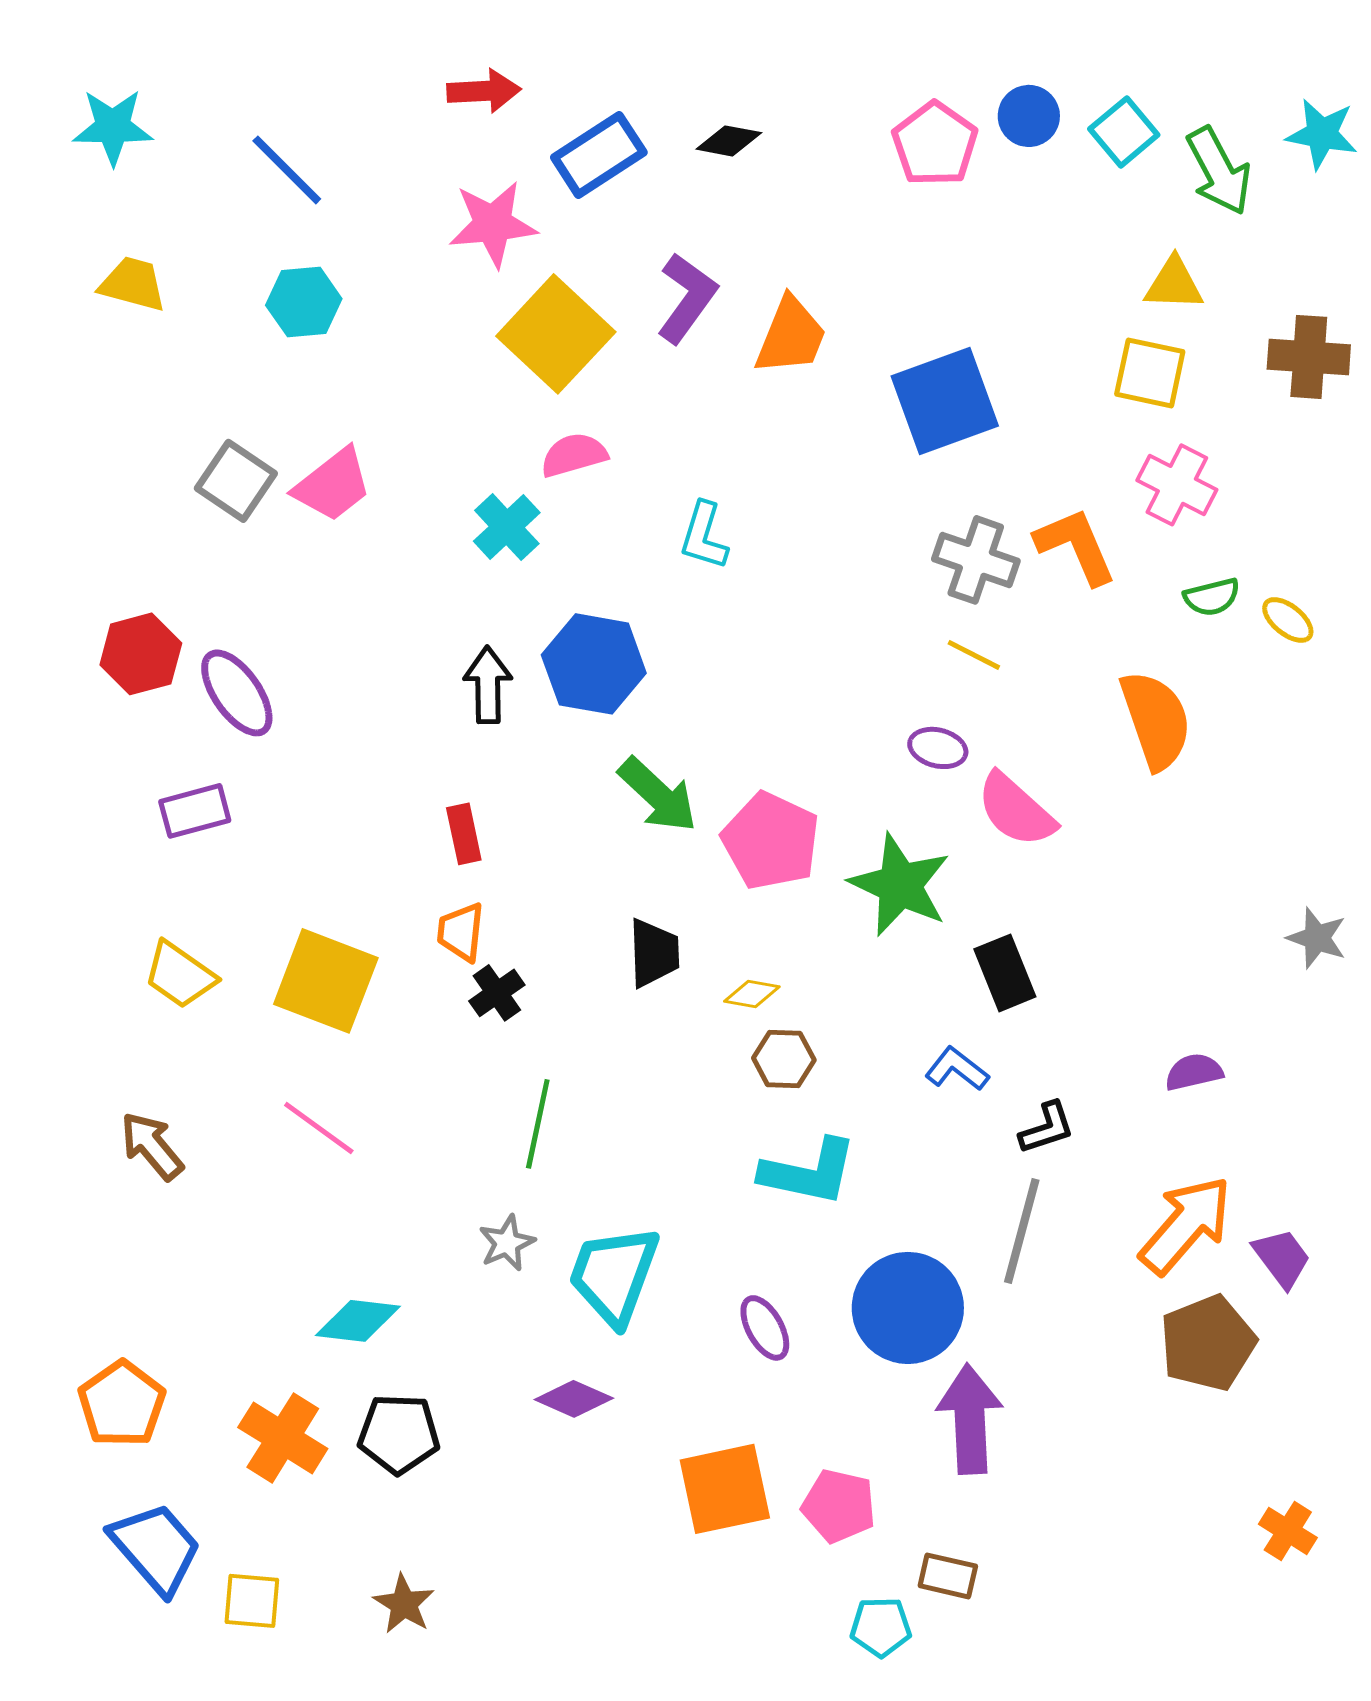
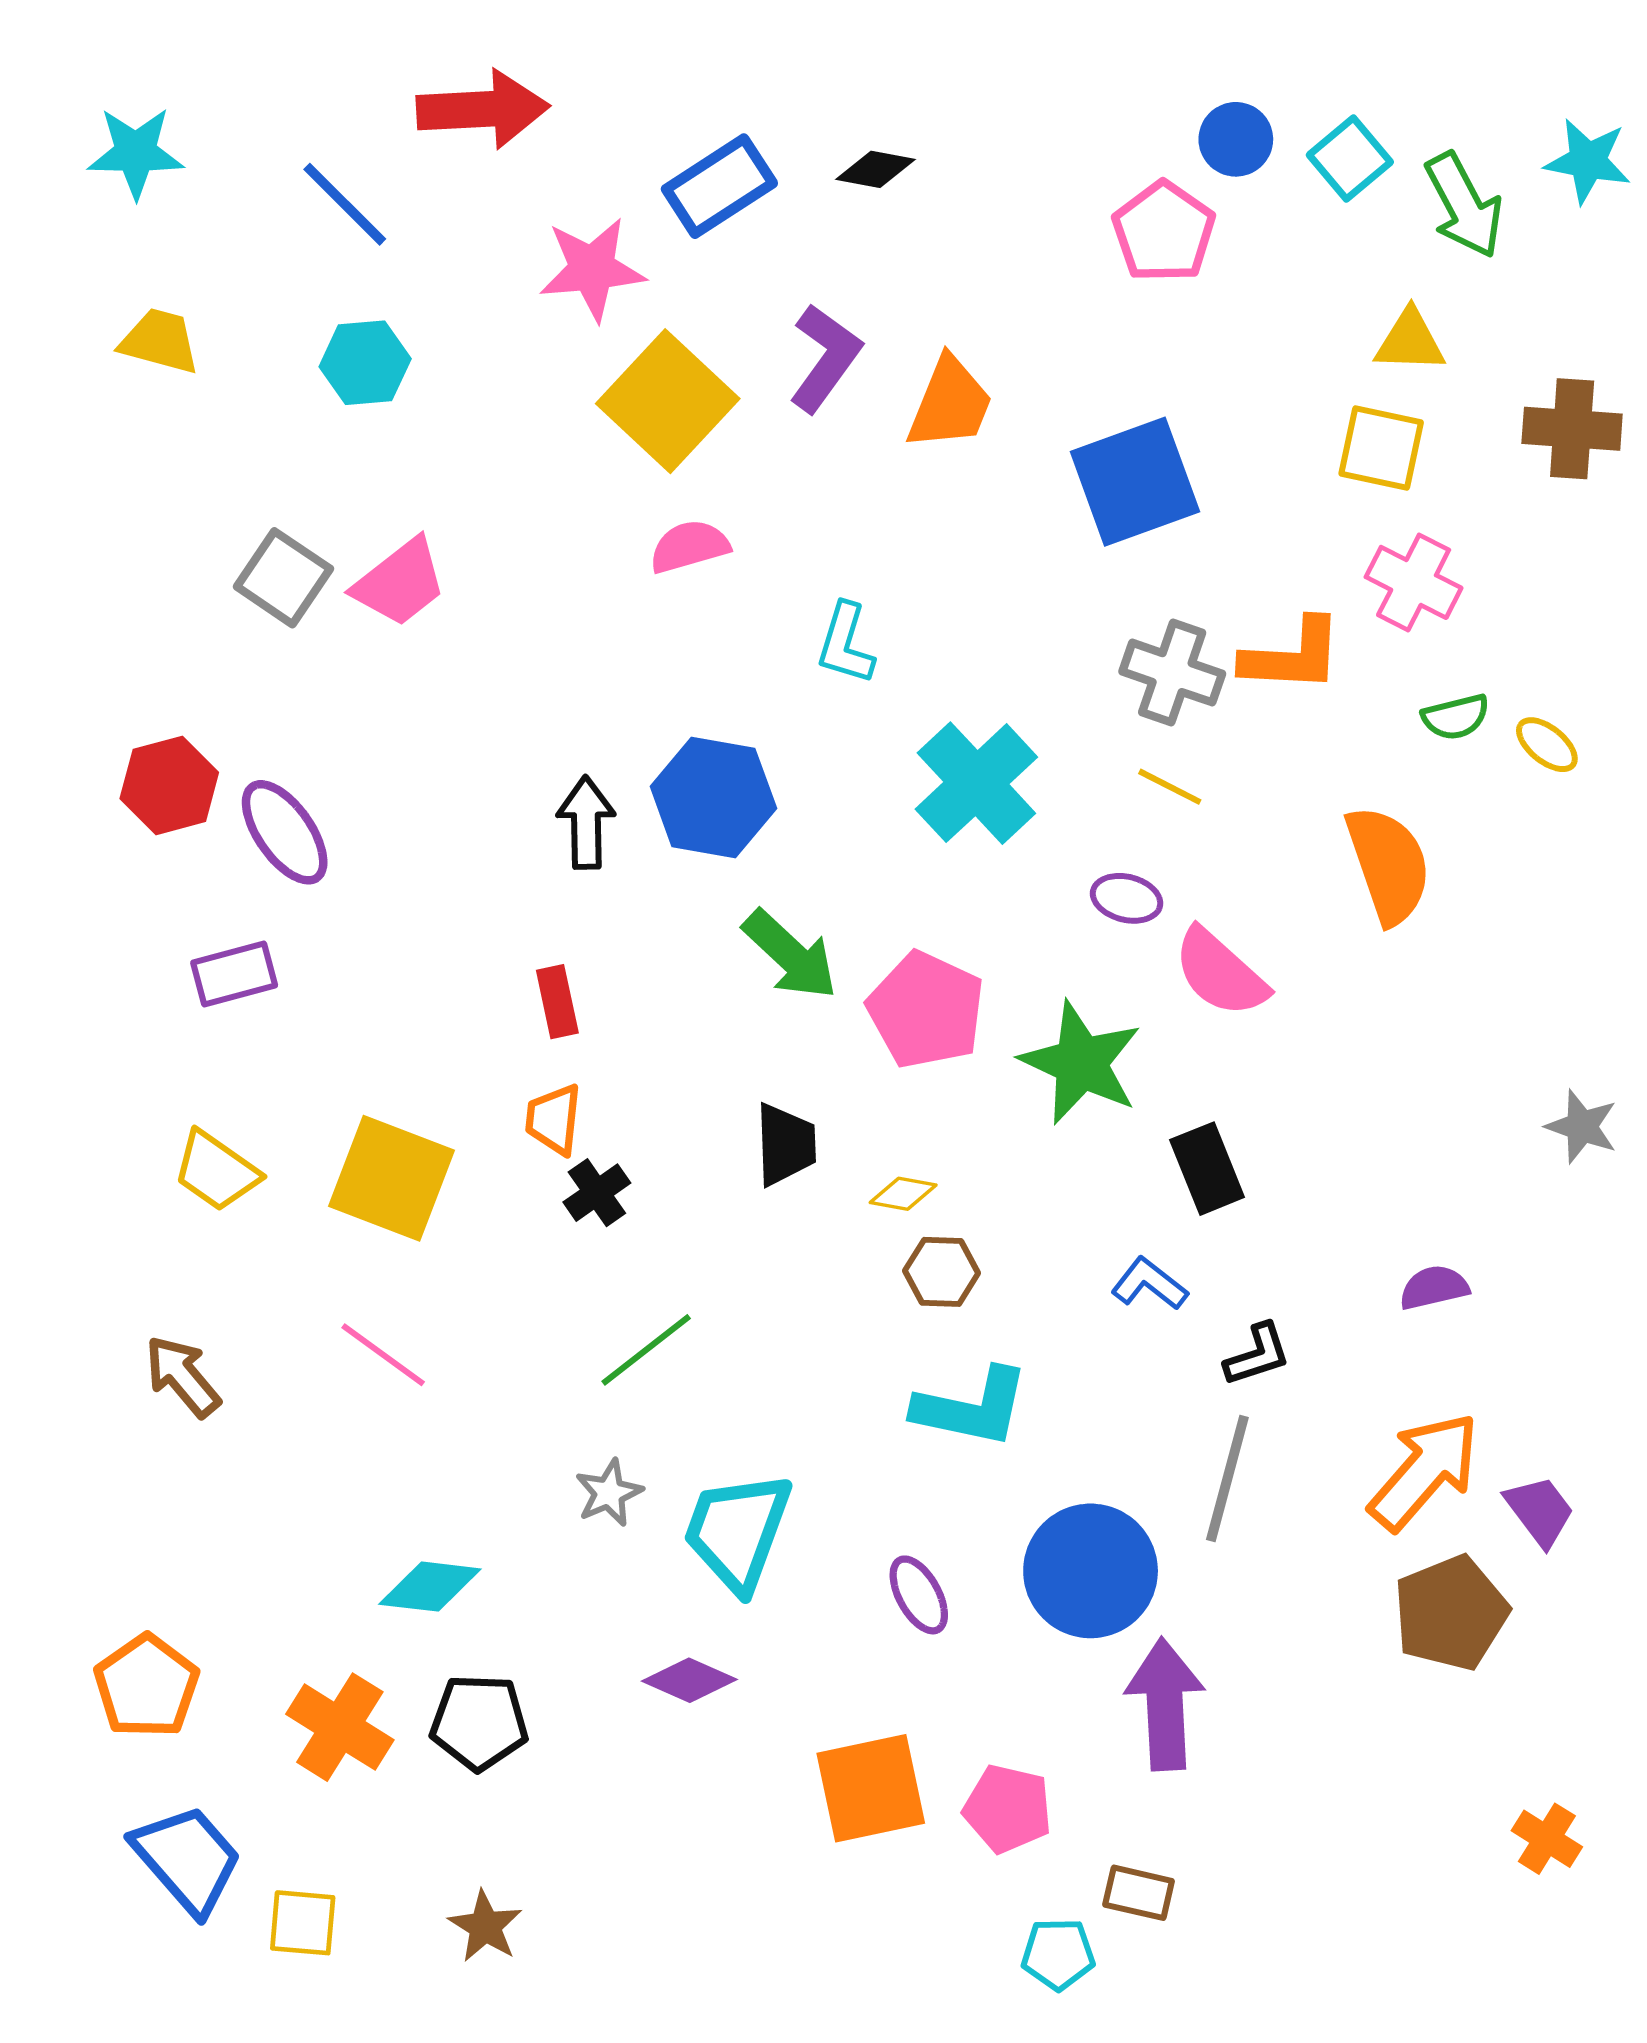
red arrow: (484, 91) -> (483, 109), moved, size x1.5
pink pentagon: (935, 144) -> (1164, 232), moved
cyan cross: (507, 527) -> (976, 783), moved, size x1.5
orange L-shape: (1076, 546) -> (1292, 656), turned 116
green line: (538, 1124) -> (646, 1350), turned 40

